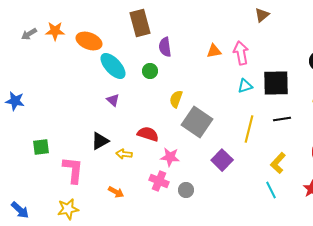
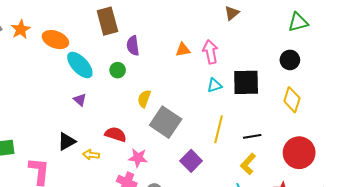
orange star: (55, 31) -> (21, 29), turned -30
black line: (282, 119) -> (252, 136), moved

